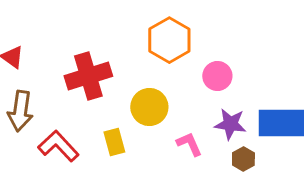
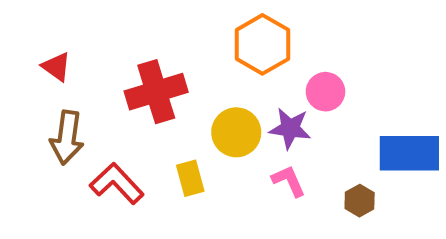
purple star: (230, 124) -> (290, 128), moved

